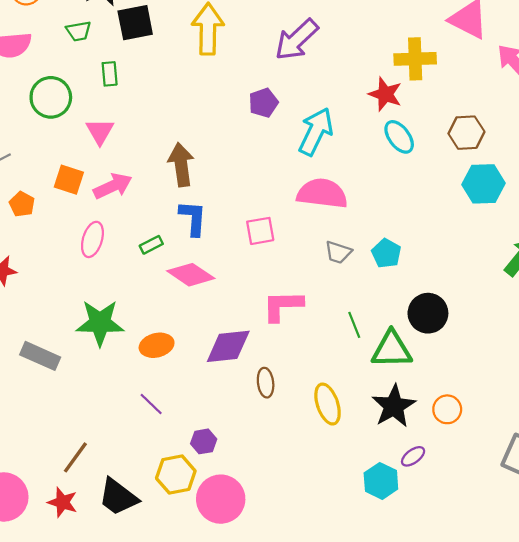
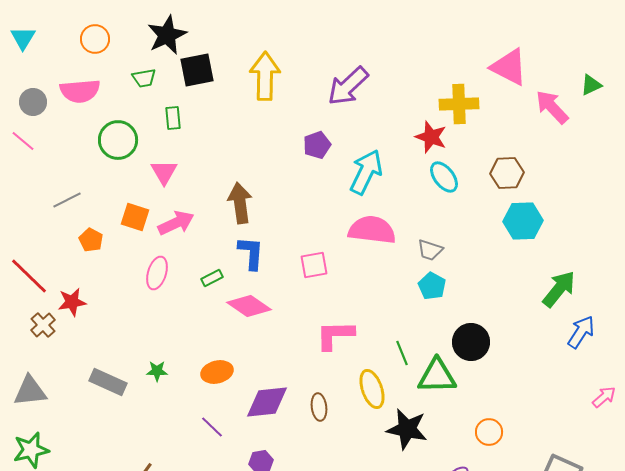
gray trapezoid: (338, 252) -> (430, 250), moved
green star: (100, 323) -> (157, 371), moved, size x0.5
purple diamond: (228, 346) -> (267, 402), moved
yellow ellipse: (328, 404) -> (372, 389), moved
black star: (394, 406) -> (407, 429), moved, turned -30

